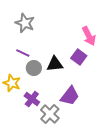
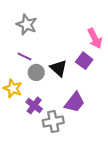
black triangle: (55, 64) -> (59, 68), turned 48
gray cross: (50, 114) -> (53, 121), turned 36

